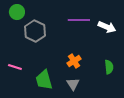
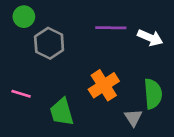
orange cross: (74, 61) -> (104, 85), size x1.5
green semicircle: (109, 67) -> (153, 94), size x1.5
gray triangle: (73, 84) -> (133, 118), moved

